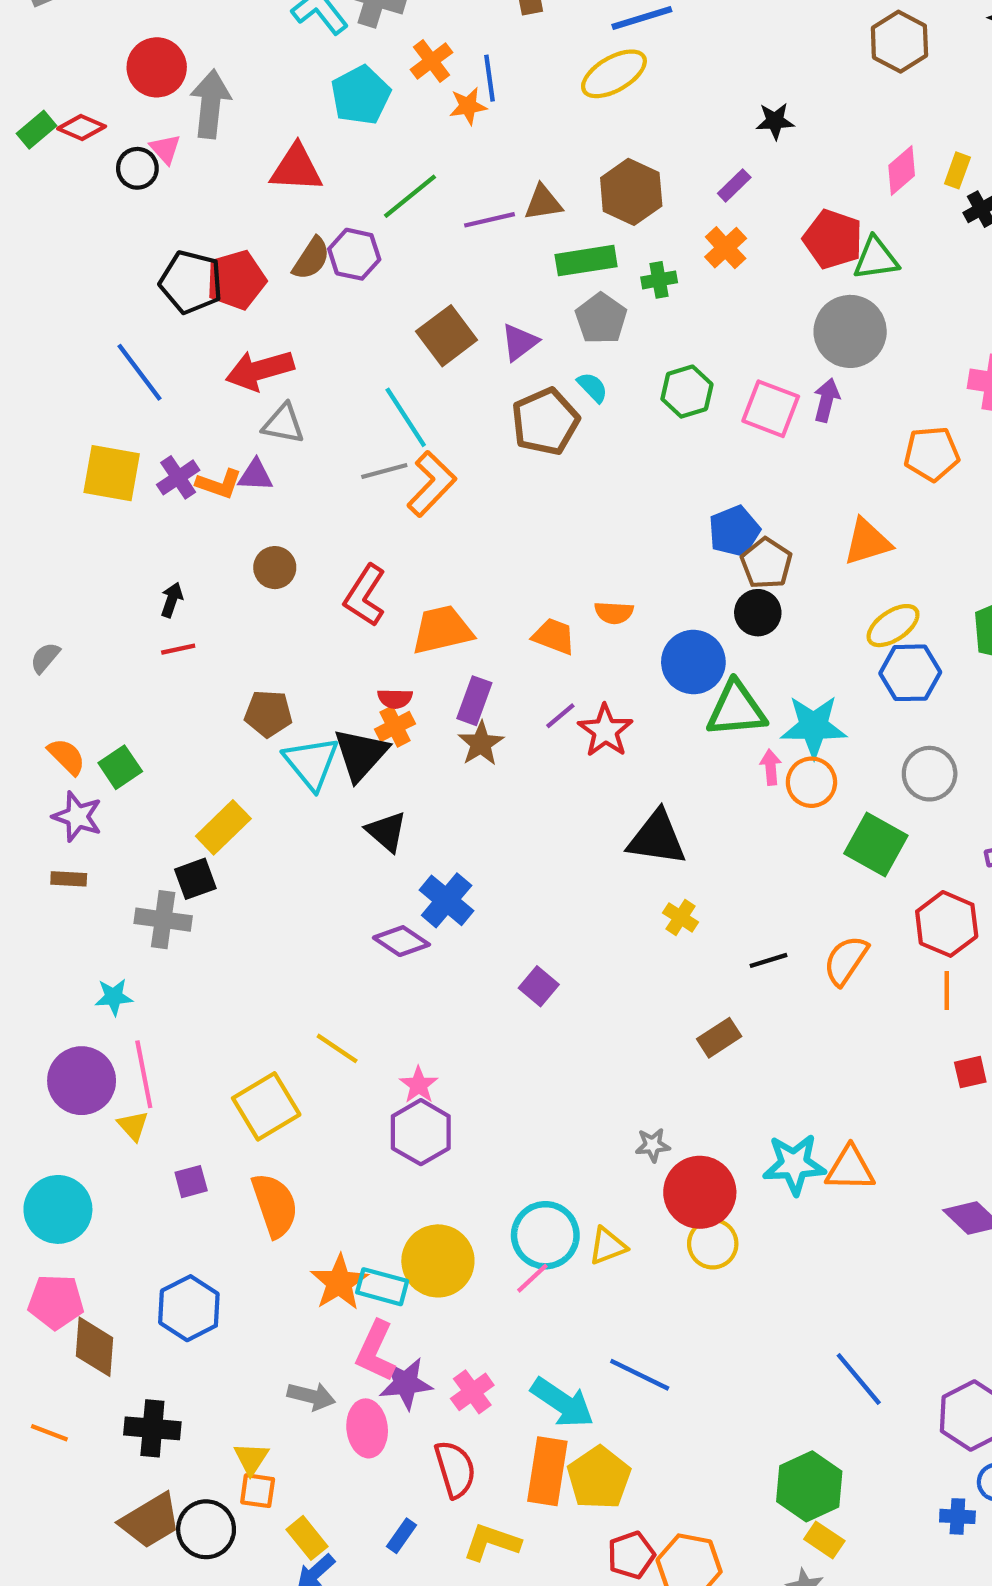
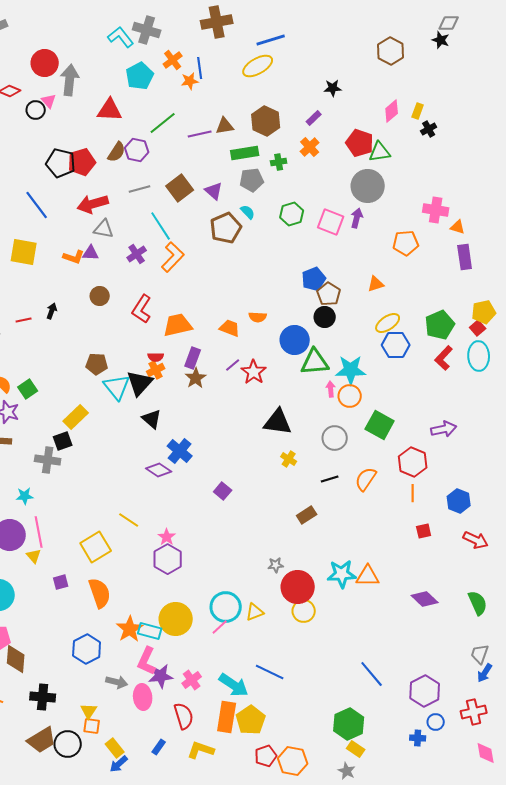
gray pentagon: (601, 319) -> (252, 180), turned 30
purple triangle: (520, 342) -> (214, 191), turned -42
gray line: (384, 471) -> (140, 189), moved
purple cross: (178, 477) -> (137, 254), moved
orange triangle: (867, 542) -> (376, 284), size x0.7
red line: (178, 649) -> (24, 320), moved
gray circle: (930, 774) -> (335, 438), moved
blue hexagon: (189, 1308) -> (87, 649), moved

